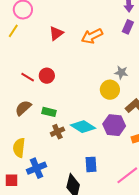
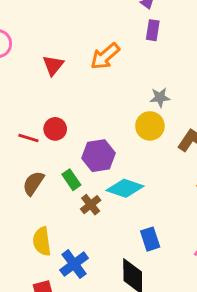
green rectangle: (49, 112) -> (71, 180), turned 56
purple hexagon: (114, 125) -> (99, 156), moved

